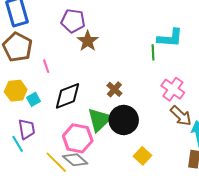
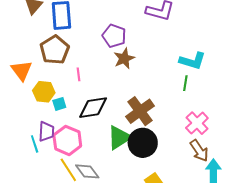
cyan L-shape: (170, 38) -> (192, 61), moved
brown cross: (114, 89) -> (140, 111), size x1.8
pink hexagon: (78, 138) -> (67, 140), moved

